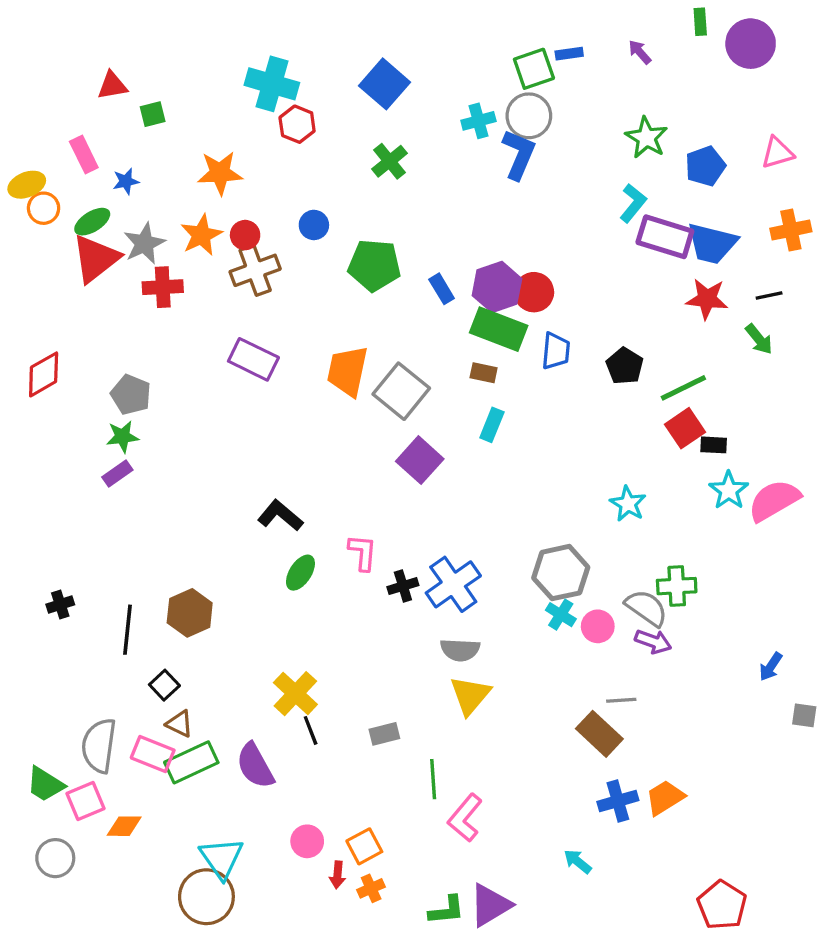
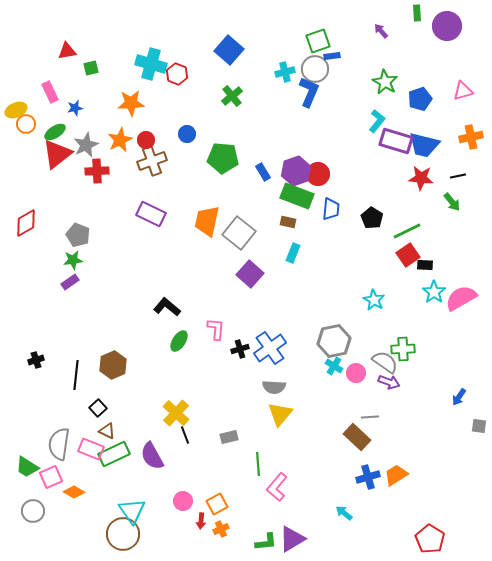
blue rectangle: (569, 54) -> (332, 56), moved
cyan cross: (272, 84) -> (151, 64), moved
orange diamond: (124, 826) -> (74, 492), turned 30

